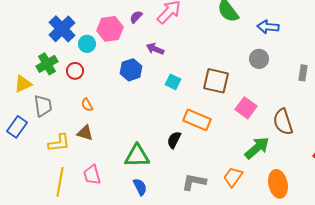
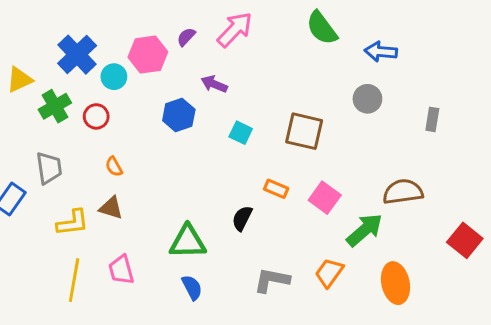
yellow triangle: (23, 84) -> (20, 80), moved
pink square: (246, 108) -> (325, 198), moved
orange rectangle: (197, 120) -> (276, 189), size x0.6
brown semicircle: (283, 122) -> (403, 192), turned 100

